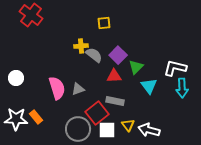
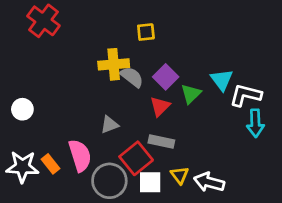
yellow cross: (81, 46) -> (114, 64), size x1.5
red triangle: (114, 76) -> (160, 106), turned -42
cyan triangle: (149, 86) -> (222, 80), moved
pink semicircle: (57, 88) -> (80, 156), moved

